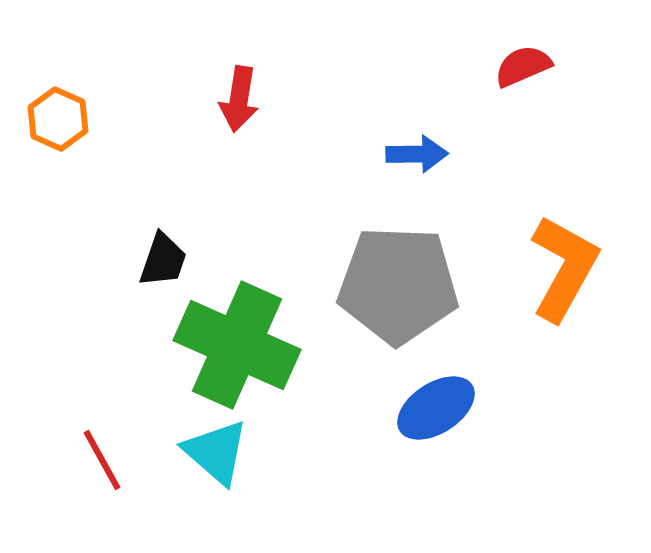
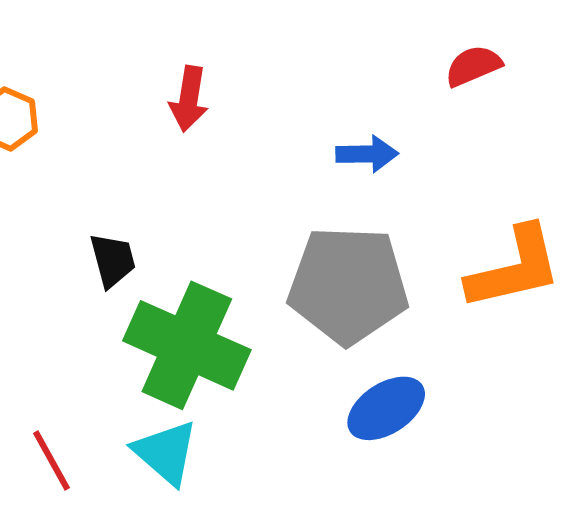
black trapezoid: (163, 260) -> (113, 260), turned -34
orange L-shape: (564, 268) -> (514, 268), turned 48

